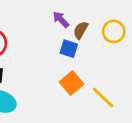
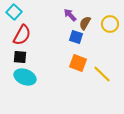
orange square: (71, 83) -> (78, 63), turned -30

